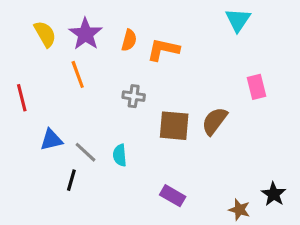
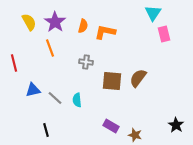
pink rectangle: (257, 87) -> (164, 34), moved
black line: (71, 180) -> (46, 130), moved, turned -32
brown star: (239, 210) -> (135, 135), moved

